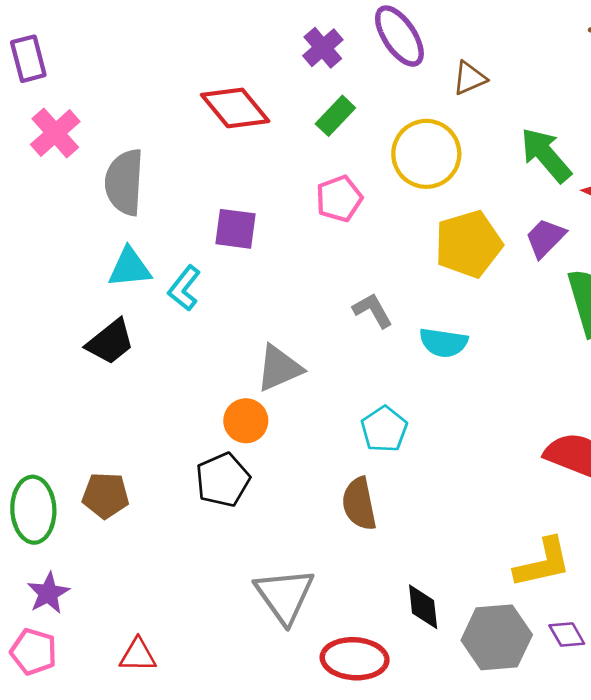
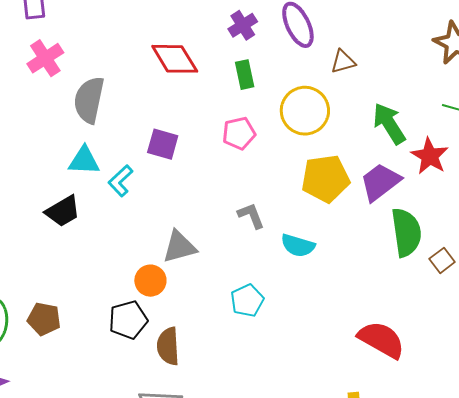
green rectangle: (335, 116) -> (245, 75), turned -64
purple trapezoid: (545, 238) -> (380, 182), size x1.4
brown semicircle: (359, 504) -> (168, 346), moved

